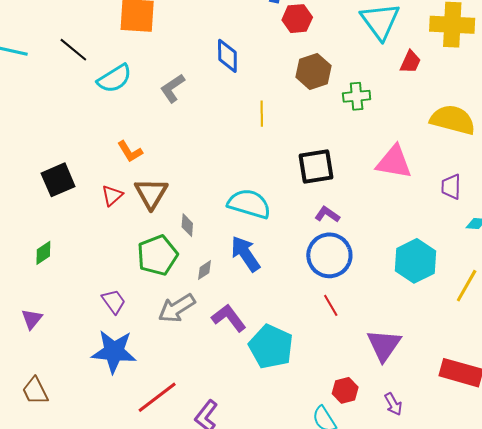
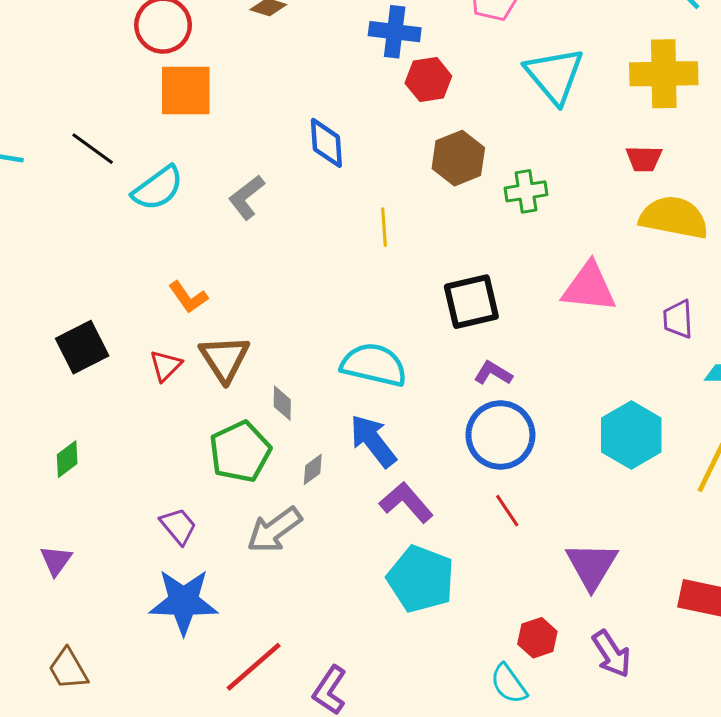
red trapezoid: (410, 62) -> (644, 159), moved, turned 70
purple L-shape: (229, 318) -> (406, 502), moved
purple arrow: (393, 404) -> (612, 654), size x1.4

